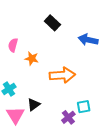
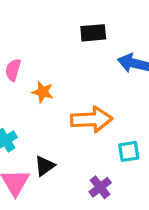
black rectangle: (52, 23) -> (93, 33), moved, turned -49
cyan square: (84, 107) -> (129, 151), moved

